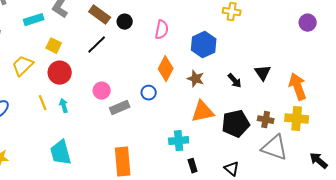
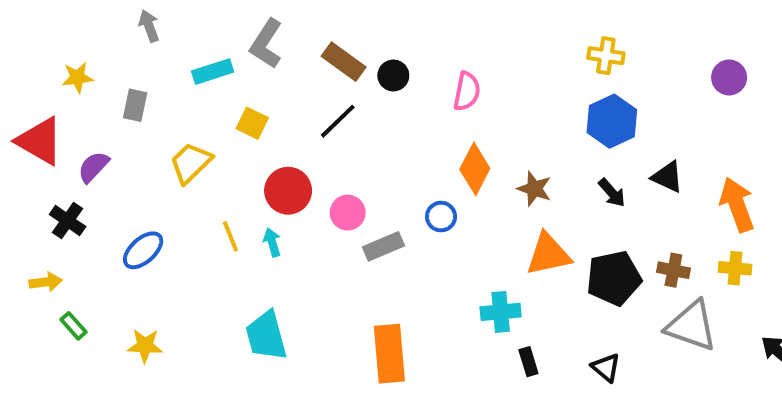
purple circle: (308, 23) -> (729, 77), moved
blue hexagon: (204, 45) -> (612, 121), moved
red circle: (60, 73) -> (288, 191), moved
black triangle: (263, 73) -> (667, 177), turned -30
yellow cross: (297, 119) -> (735, 268), size x0.7

